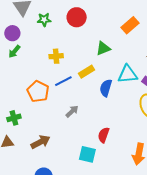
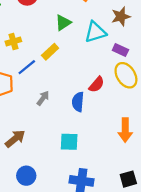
cyan triangle: (128, 74) -> (95, 32), moved
blue semicircle: (106, 88) -> (78, 102), moved
red semicircle: (104, 135) -> (97, 85), moved, turned -147

